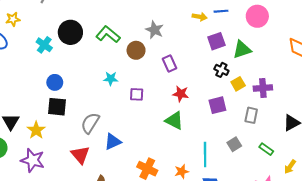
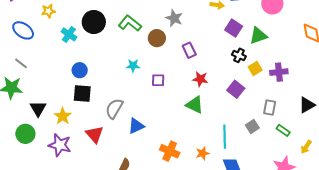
yellow star: (13, 19) -> (48, 11), moved
purple square: (216, 41) -> (234, 28), turned -36
purple square: (217, 105) -> (236, 89), turned -36
gray rectangle: (251, 115) -> (270, 108), moved
red triangle: (80, 155) -> (95, 134), moved

